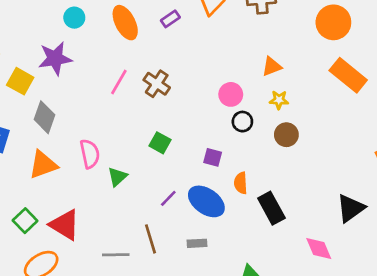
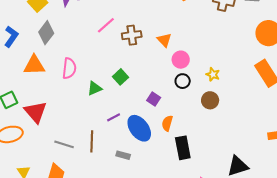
orange triangle: (272, 66) -> (164, 40), moved, turned 49
brown cross: (157, 84) -> (132, 35), turned 30
green triangle: (117, 177) -> (95, 88), moved

